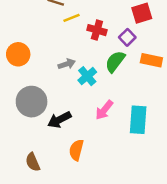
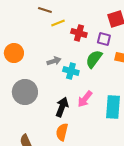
purple square: (127, 37) -> (104, 39), turned -32
cyan cross: (87, 76) -> (71, 71), turned -35
black arrow: (59, 120) -> (62, 107), moved, turned 138

